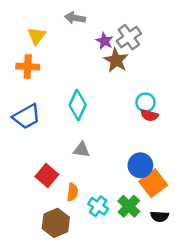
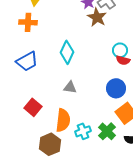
blue circle: (140, 165) -> (116, 88), moved
red square: (47, 175) -> (33, 107), moved
orange semicircle: (72, 192) -> (63, 120), size x1.6
cyan cross: (98, 206) -> (83, 131), turned 35

